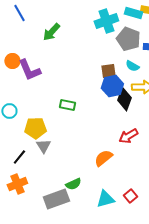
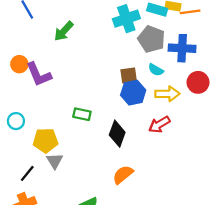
black diamond: (124, 99) -> (117, 134), moved
red arrow: (128, 136) -> (159, 124), moved

